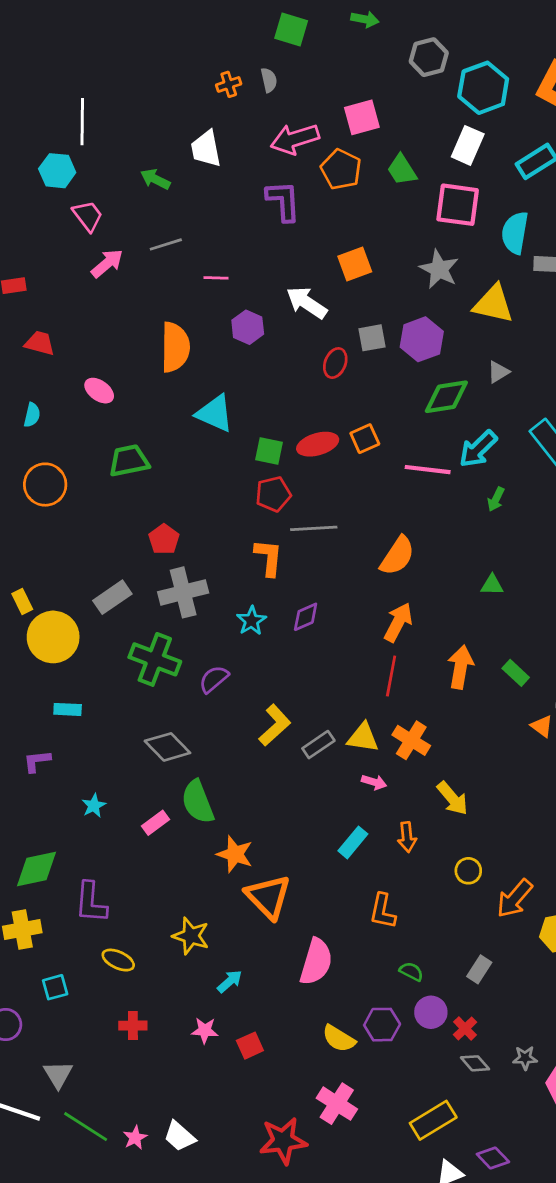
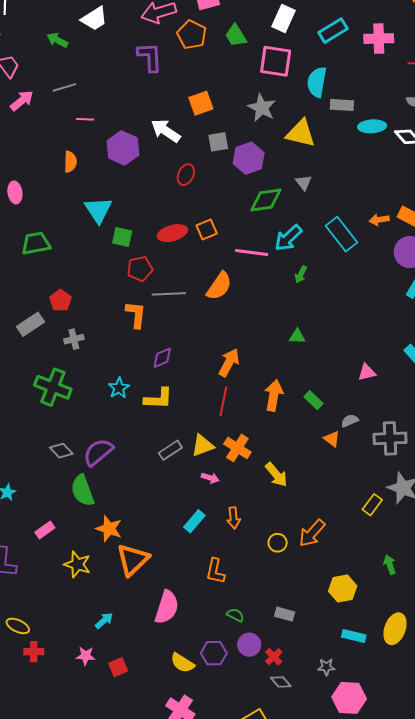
white trapezoid: (206, 149) -> (94, 19), turned -112
pink line: (216, 278) -> (85, 119), moved
purple hexagon: (248, 327) -> (123, 148), size x1.4
gray square: (372, 338) -> (218, 142), moved
orange semicircle: (175, 347) -> (70, 162), size x0.6
gray triangle: (498, 372) -> (304, 183), turned -36
pink ellipse: (99, 391) -> (15, 192), turned 45
cyan triangle: (215, 413) -> (98, 210), turned 32
green square: (269, 451) -> (122, 237), moved
orange semicircle: (397, 556) -> (219, 286), moved
gray cross: (183, 592) -> (74, 339), size x0.6
gray rectangle: (112, 597) -> (30, 324), moved
cyan star: (251, 621) -> (119, 388), moved
purple semicircle: (214, 679) -> (98, 452), moved, size x1.4
yellow L-shape: (275, 725) -> (158, 399), moved, turned 44
yellow triangle: (363, 738) -> (203, 446), turned -30
gray diamond: (167, 747) -> (61, 451), size x0.7
yellow arrow: (452, 798) -> (276, 475), moved
pink rectangle: (156, 823) -> (45, 530), moved
orange triangle: (268, 897) -> (133, 560), turned 30
orange arrow: (515, 898) -> (312, 533), moved
yellow star: (191, 936) -> (77, 564), moved
yellow ellipse: (118, 960) -> (18, 626), moved
gray rectangle: (479, 969) -> (285, 614), turned 72
gray star: (525, 1058) -> (326, 667), moved

